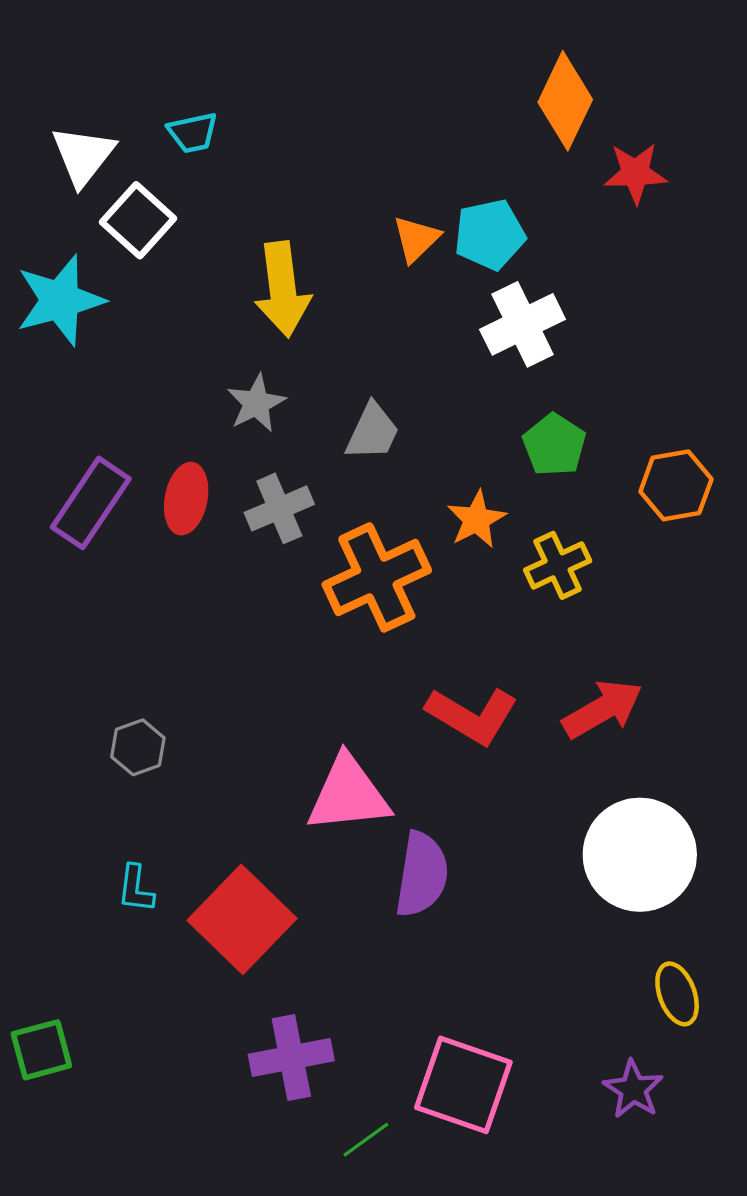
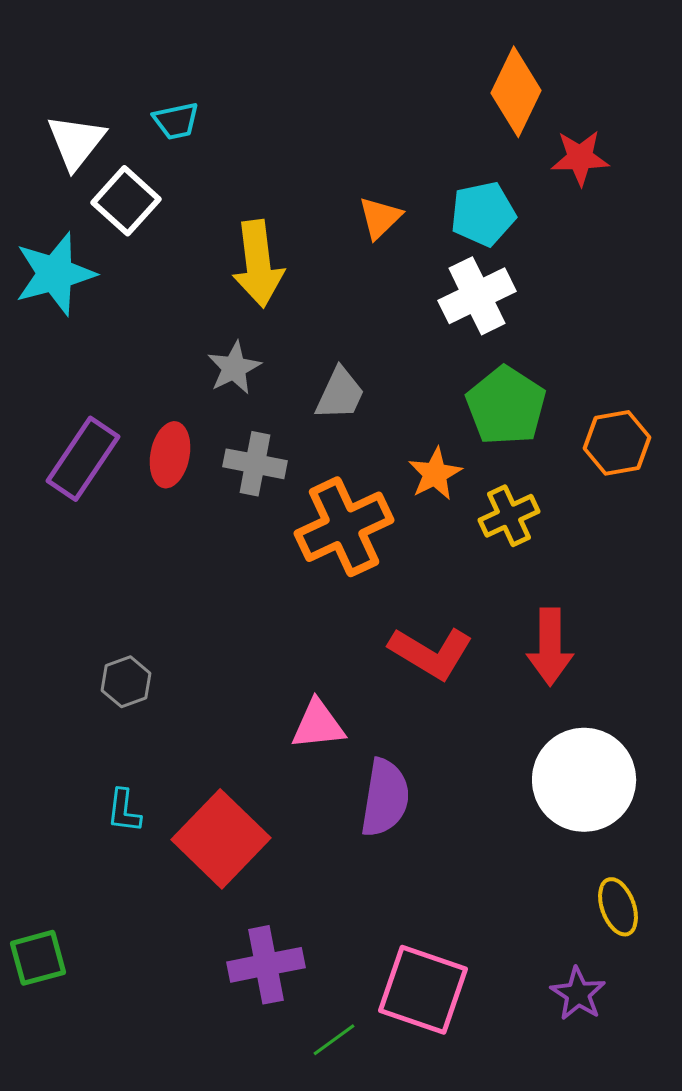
cyan pentagon: (490, 235) -> (483, 214), moved
green pentagon: (554, 445) -> (506, 406), size x1.4
gray cross: (279, 508) -> (255, 464), turned 34
red arrow: (603, 709) -> (550, 647), turned 120
pink triangle: (348, 794) -> (318, 725), size x0.7

